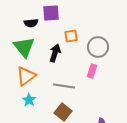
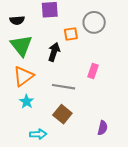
black semicircle: (31, 23) -> (17, 20), moved
gray circle: (98, 47) -> (94, 22), moved

